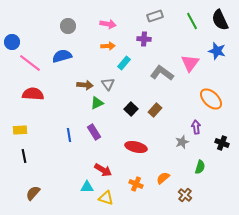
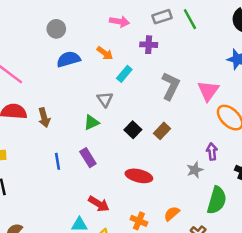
green line: (192, 21) -> (190, 19), moved
pink arrow: (108, 24) -> (119, 22), moved
orange arrow: (108, 46) -> (105, 53), turned 40
blue semicircle: (62, 56) -> (68, 59), moved
pink triangle: (190, 63) -> (208, 91), moved
gray L-shape: (162, 73) -> (171, 86), turned 80
brown arrow: (85, 85) -> (44, 118), moved, turned 70
green semicircle: (200, 167) -> (217, 200), size x1.6

